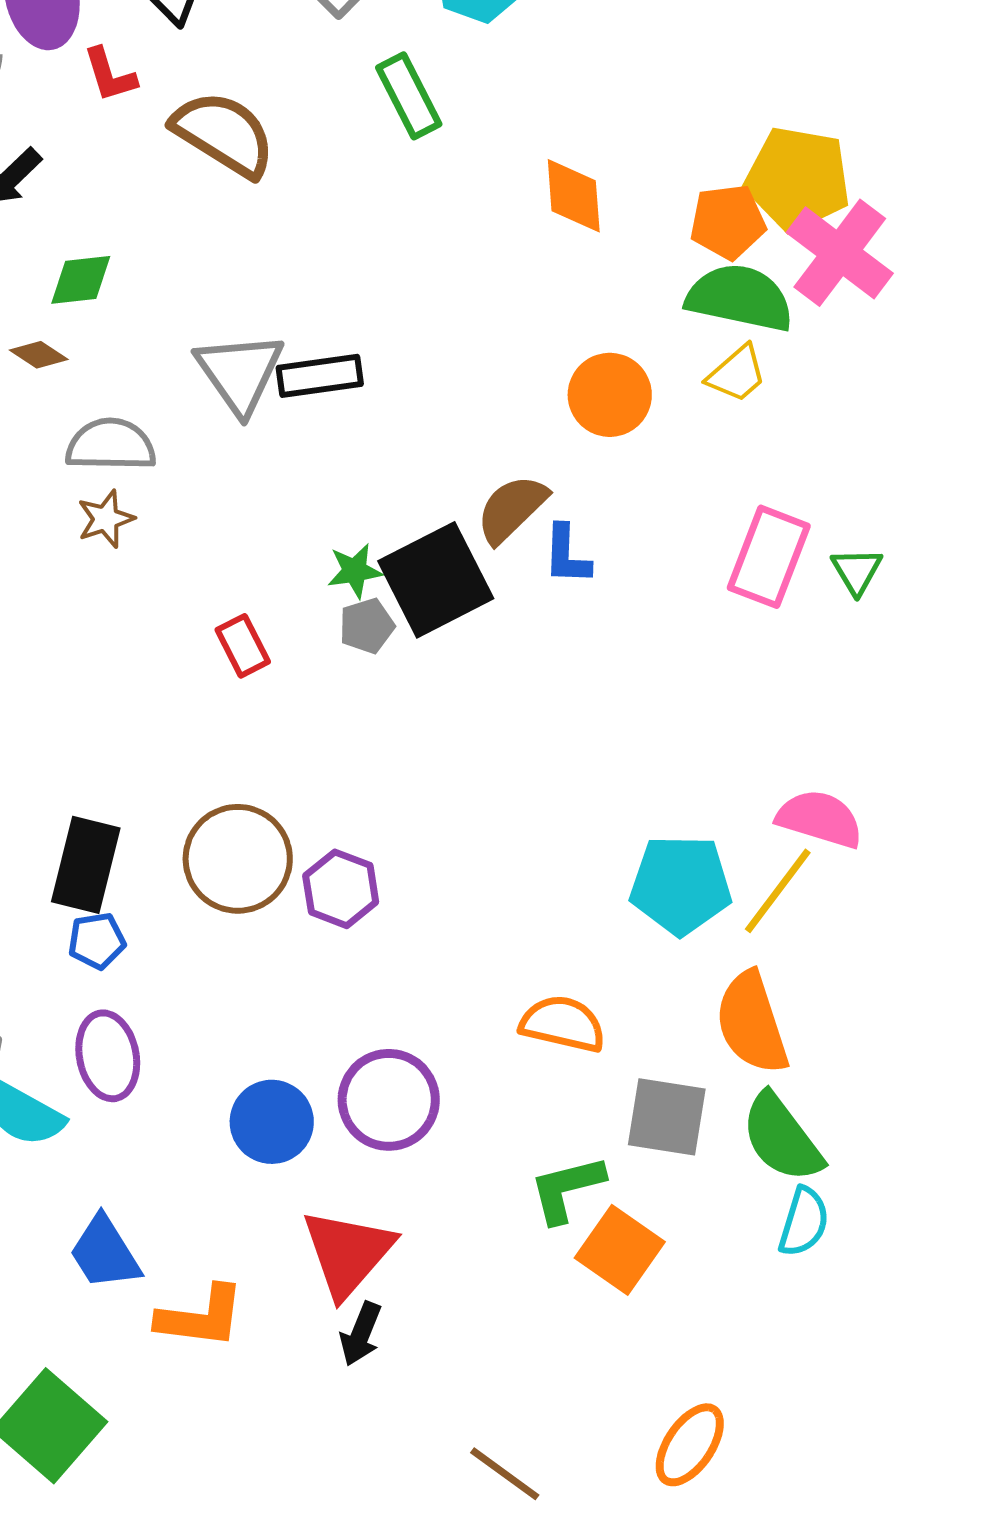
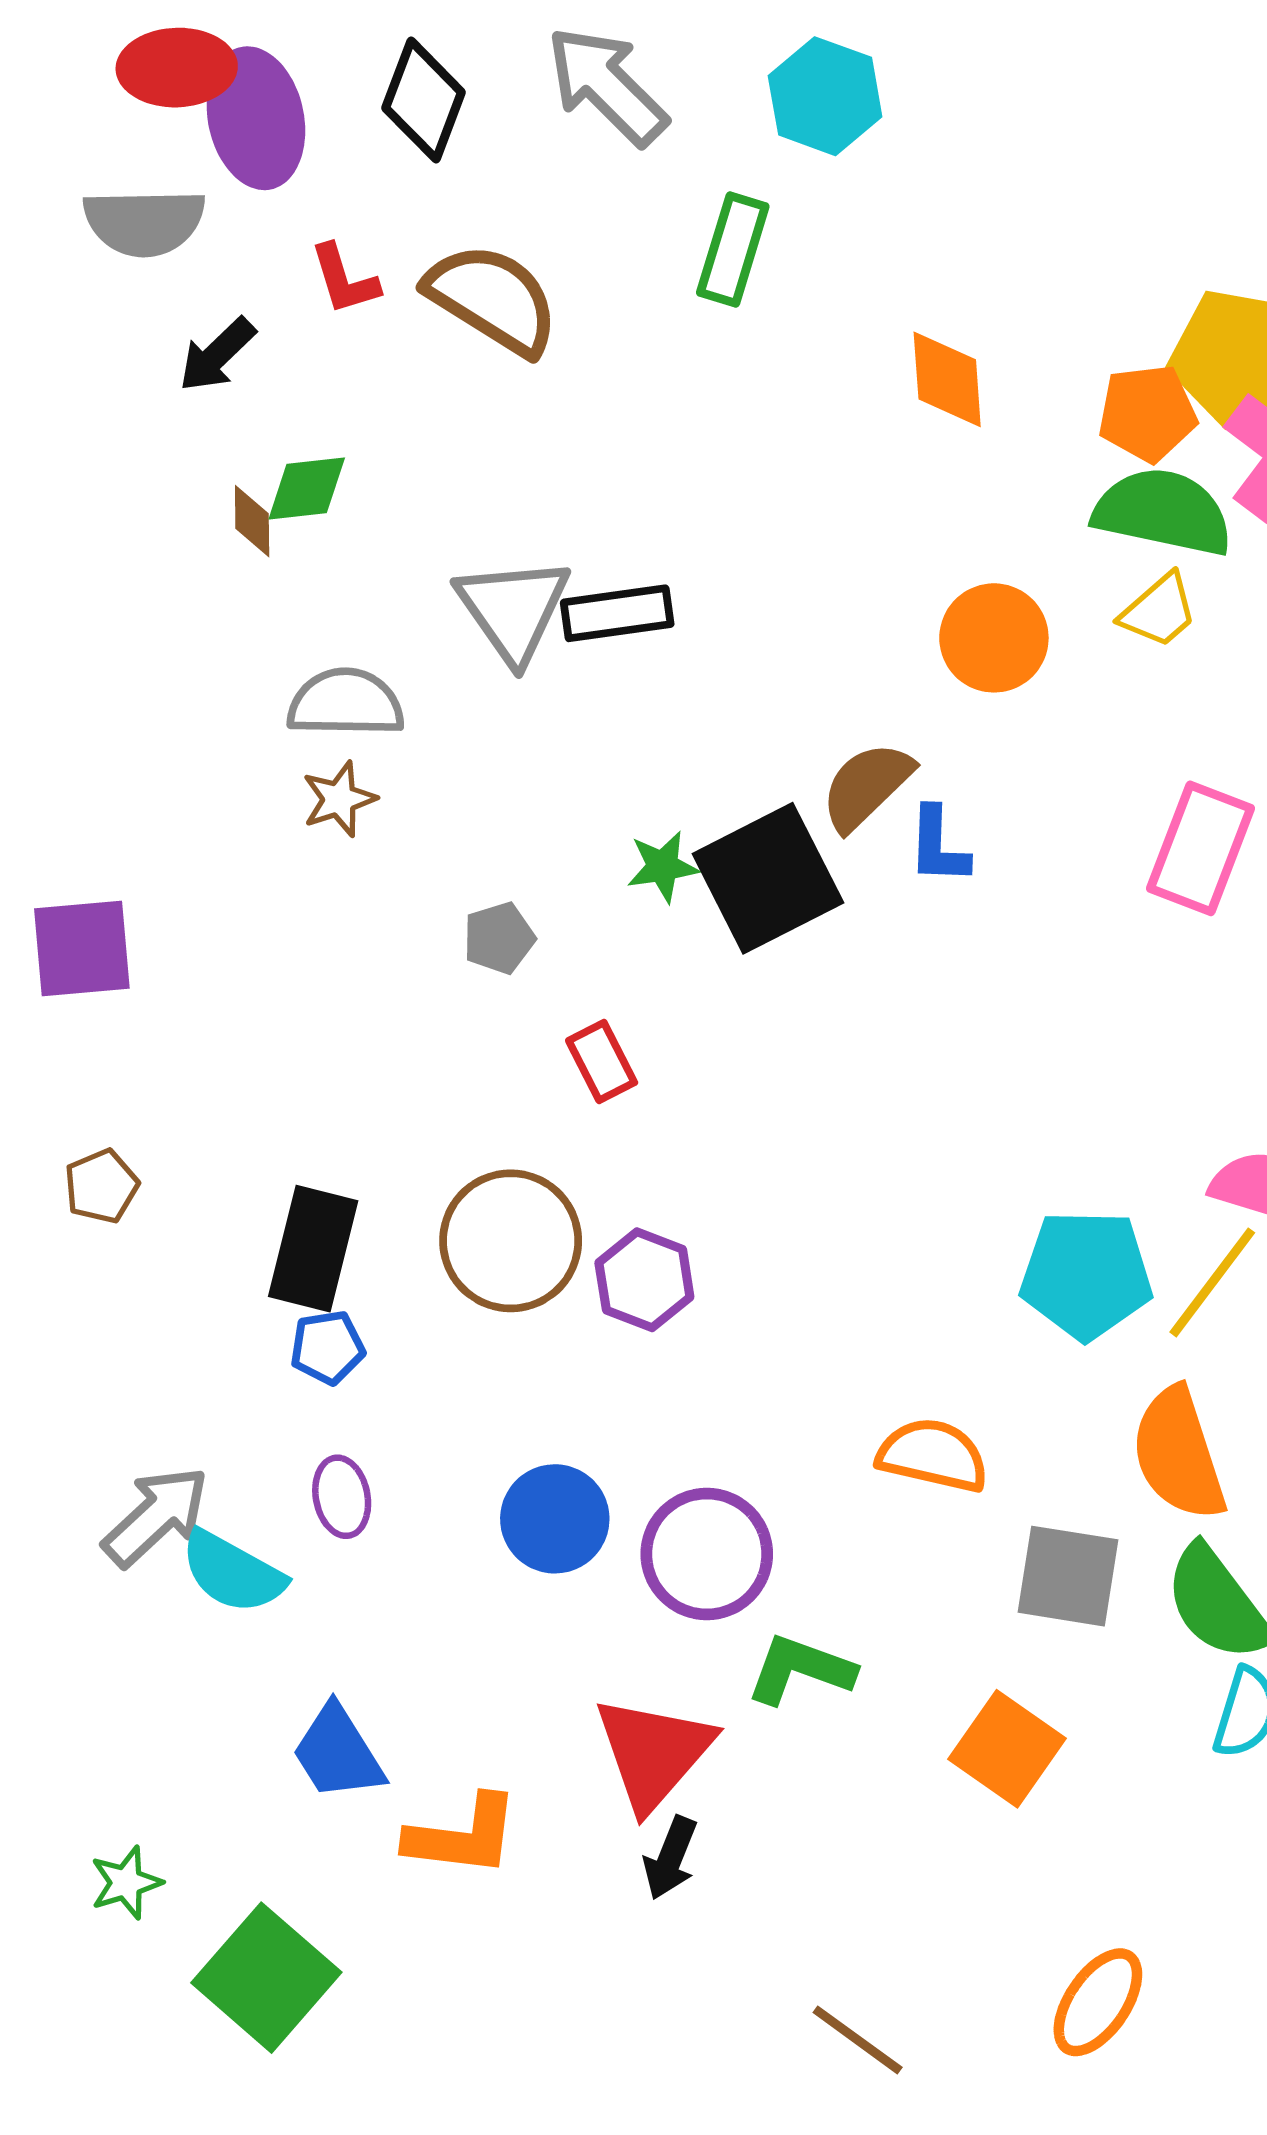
red L-shape: (110, 75) -> (344, 279), moved
green rectangle: (409, 96) -> (733, 249), turned 44
brown diamond: (39, 355) -> (252, 521), moved, turned 56
gray pentagon: (367, 626) -> (499, 938), moved
red rectangle: (243, 646) -> (602, 1062), moved
purple ellipse: (108, 1056) -> (342, 1497), size x0.7
blue circle: (272, 1122) -> (555, 1519), moved
green L-shape: (567, 1189) -> (800, 1670), moved, turned 34

